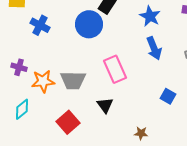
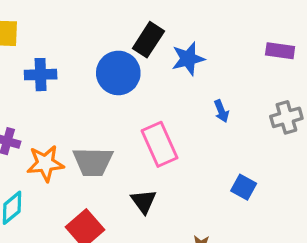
blue star: (150, 16) -> (188, 59), moved, turned 30
blue cross: (40, 25) -> (41, 75), turned -30
blue arrow: (154, 48) -> (221, 111), size x0.6

